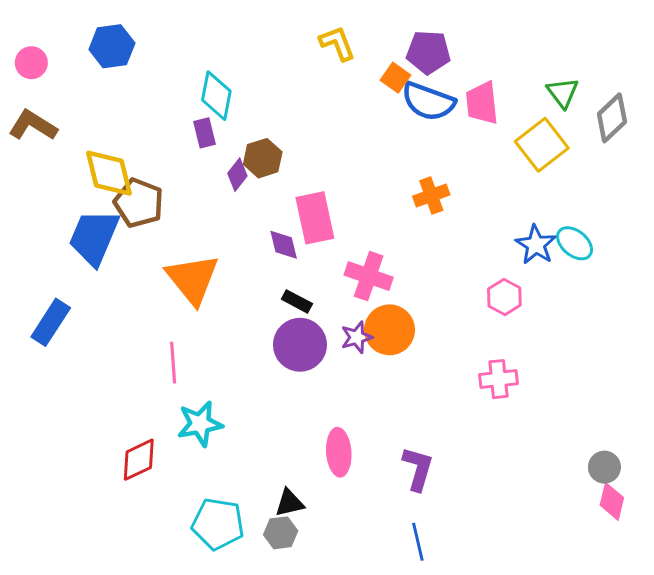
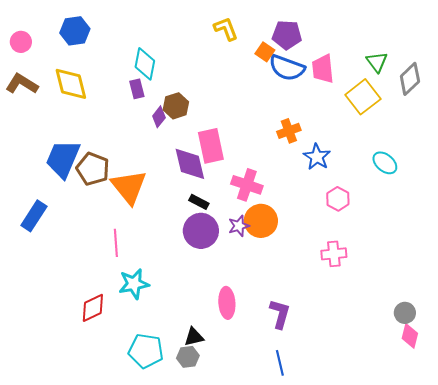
yellow diamond: (109, 173) -> (71, 84), moved
brown pentagon: (139, 203) -> (93, 169), moved
purple diamond: (284, 245) -> (190, 164), size x1.6
blue star: (536, 245) -> (317, 157), moved

